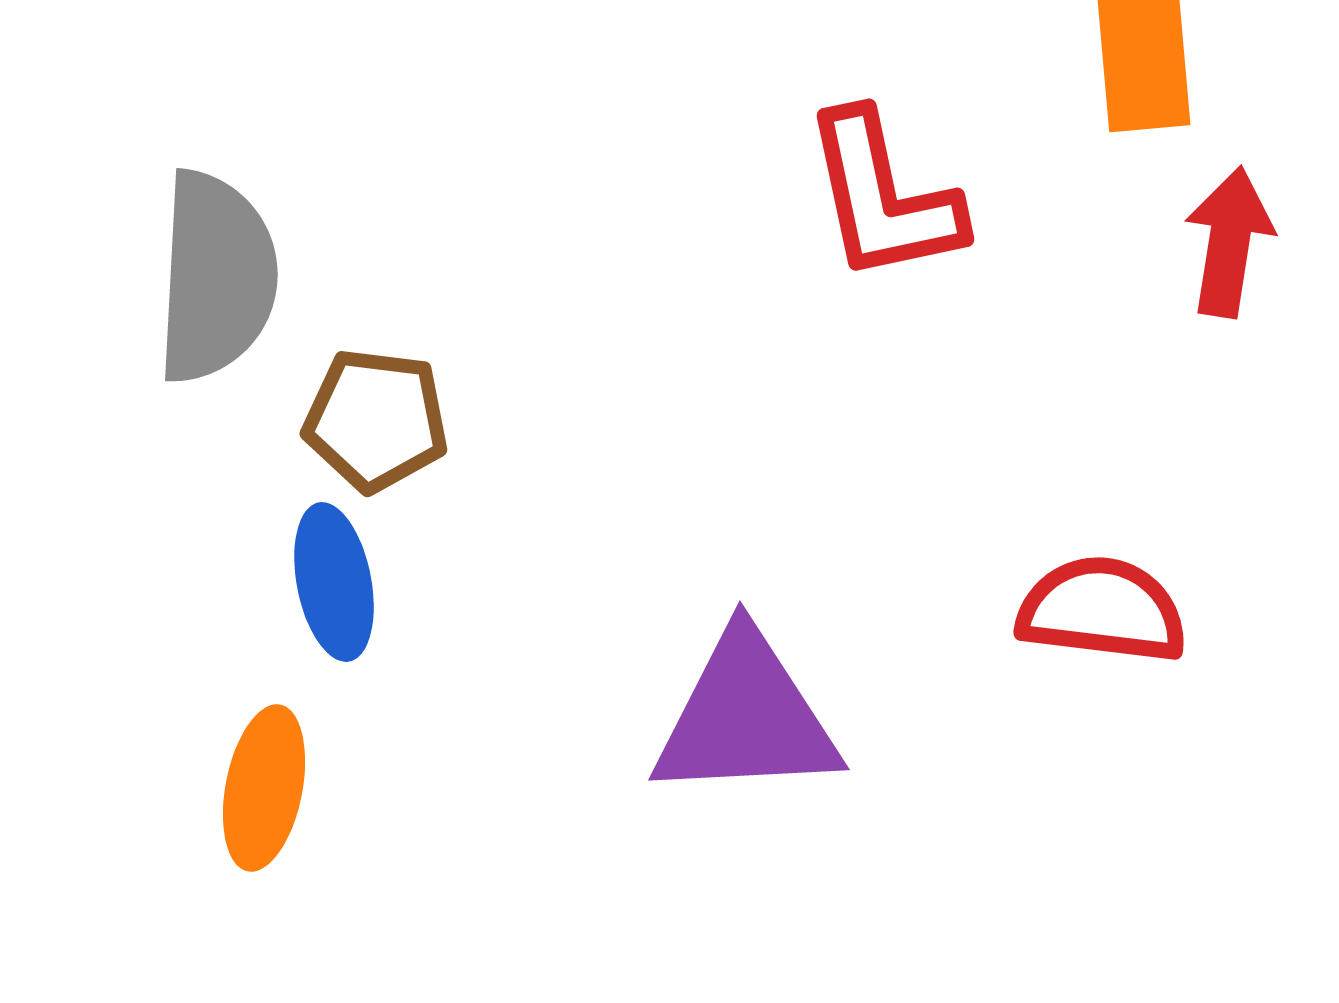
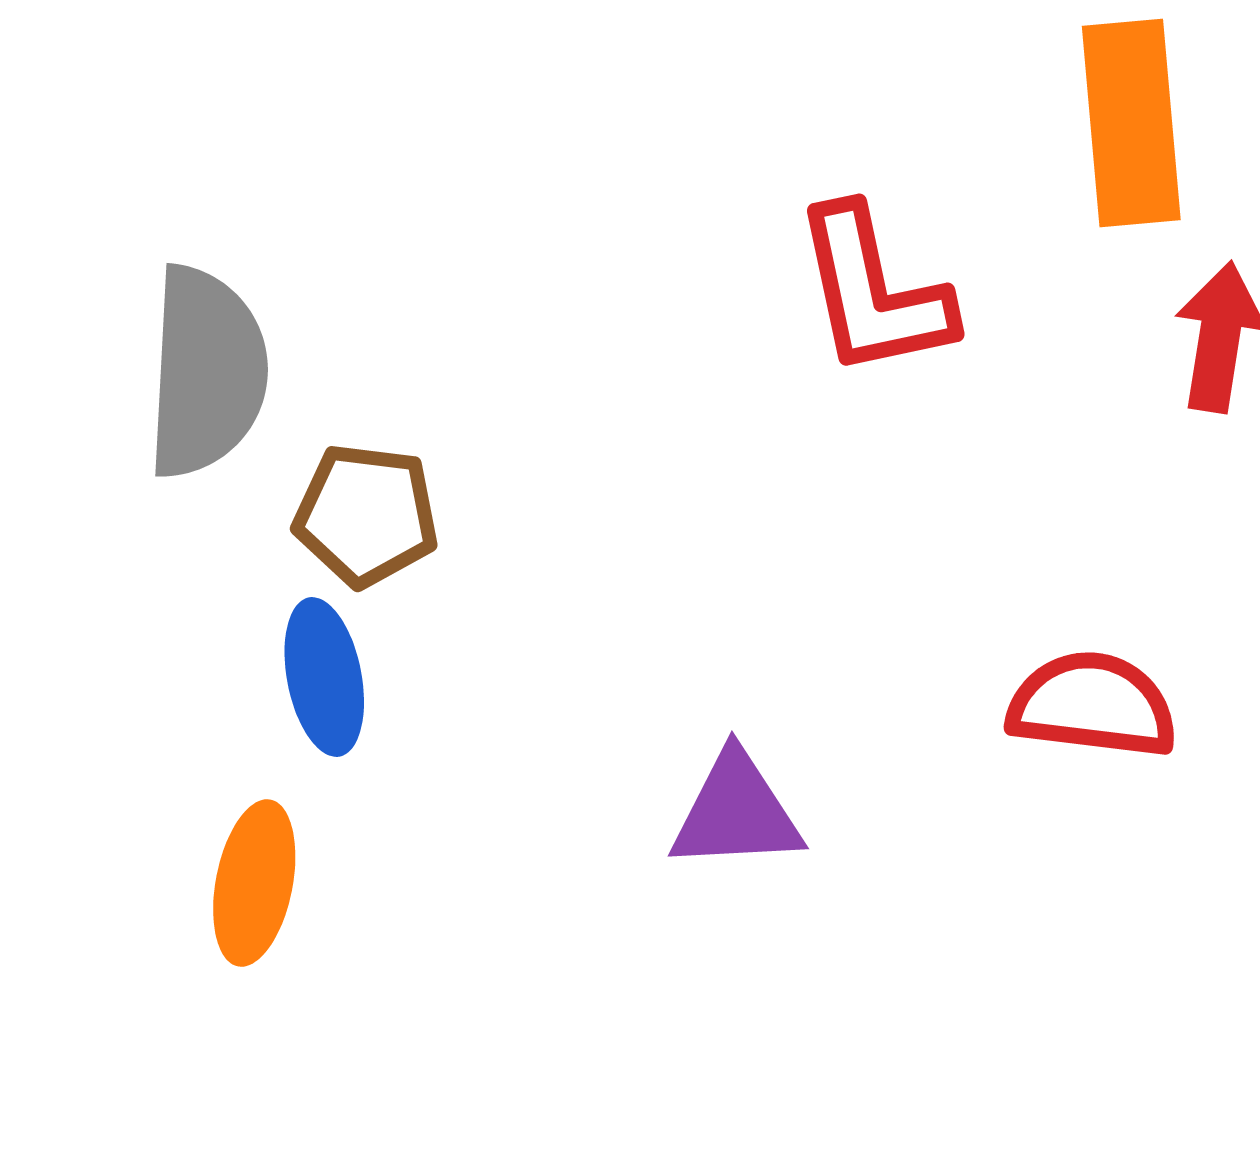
purple triangle: (746, 717) -> (736, 812), size x0.7

